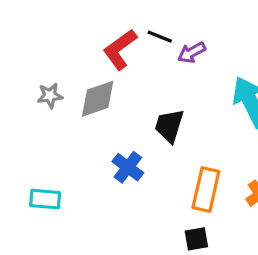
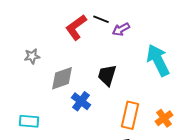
gray diamond: (98, 99) -> (62, 78), moved

